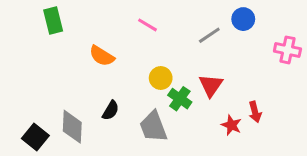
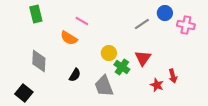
pink line: (147, 25) -> (82, 21), moved
pink cross: (287, 50) -> (186, 25), moved
gray diamond: (72, 127) -> (39, 61), moved

